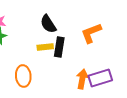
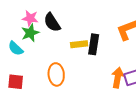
black semicircle: (48, 24) -> (52, 22), moved

